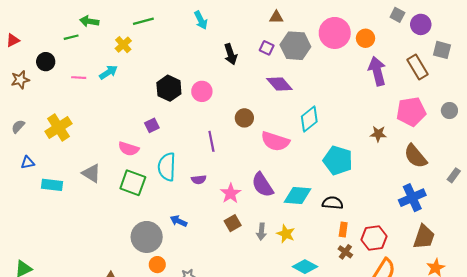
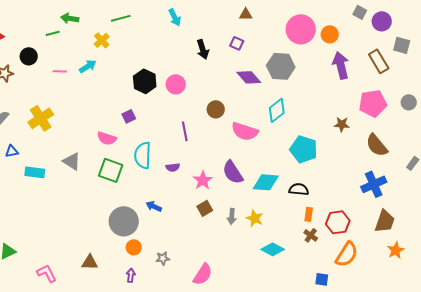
gray hexagon: (295, 46) -> (281, 66), moved

